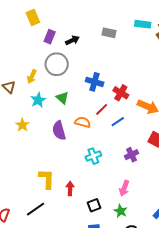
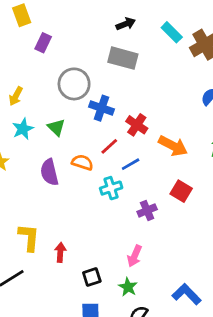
cyan rectangle: (143, 24) -> (172, 32), turned 35
gray rectangle: (109, 33) -> (123, 58), moved, size x1.5
black arrow: (72, 40) -> (126, 24), moved
gray circle: (57, 64) -> (74, 84), moved
cyan cross: (93, 156) -> (111, 188), moved

